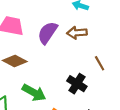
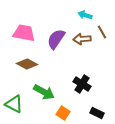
brown line: (100, 63) -> (102, 32), moved

